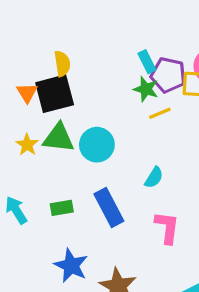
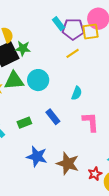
green star: (146, 89) -> (23, 48), moved
blue rectangle: (109, 207) -> (53, 117), size x0.7

